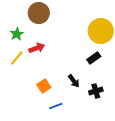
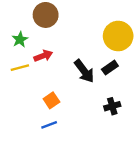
yellow line: (17, 58) -> (20, 68), turned 35
black arrow: (74, 81) -> (84, 71), moved, size x1.5
blue line: (56, 106) -> (49, 125), moved

